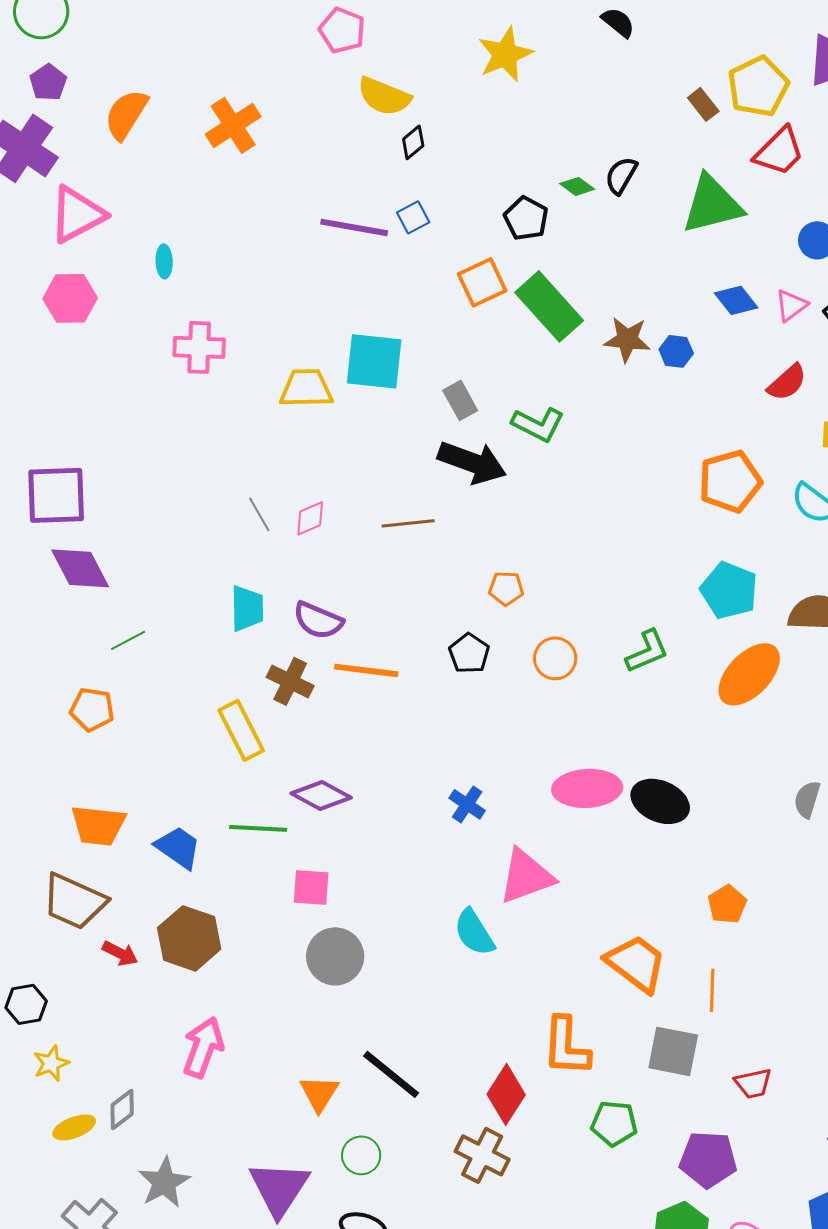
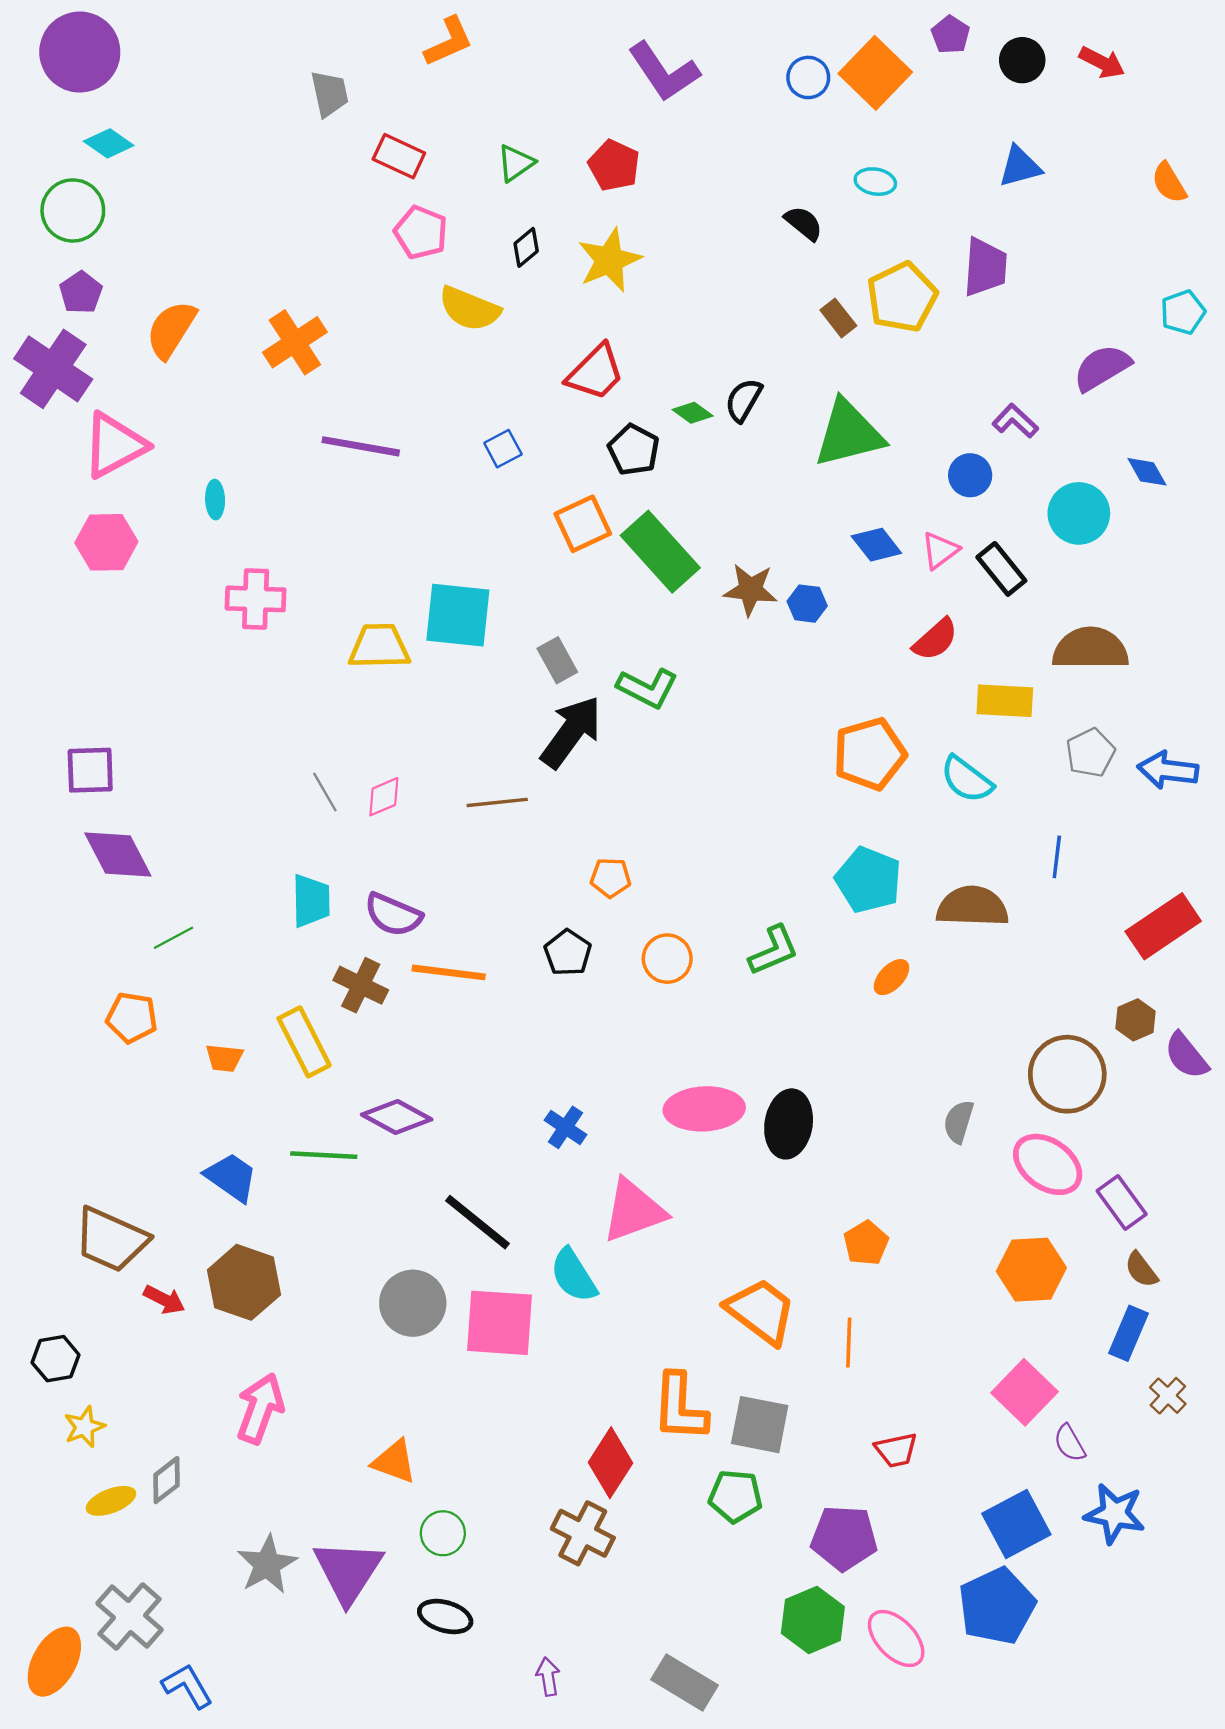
black semicircle: (618, 22) -> (804, 223), moved
black diamond: (413, 142) -> (526, 247), moved
red trapezoid: (779, 151) -> (595, 372), moved
purple line: (354, 227) -> (361, 446), moved
black arrow: (472, 462) -> (571, 732), turned -74
purple square: (56, 495) -> (90, 770), size x0.7
orange ellipse: (749, 674) -> (892, 977), size x0.5
black ellipse: (660, 801) -> (789, 1124), turned 76
orange trapezoid: (98, 825) -> (224, 1058), moved, size x0.6
pink square: (311, 887) -> (500, 1323), moved, size x1.6
gray square: (673, 1051) -> (760, 1425), moved
black line: (391, 1074) -> (478, 1222), moved
orange triangle: (319, 1093) -> (394, 1462), turned -42
gray star: (164, 1182) -> (267, 1564), moved

